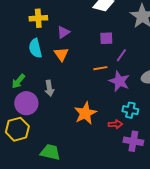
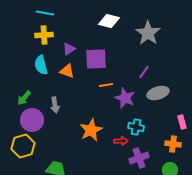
purple square: (106, 38) -> (96, 59), moved, size x1.6
orange triangle: (61, 54) -> (67, 71), turned -35
purple line: (121, 55) -> (144, 72), moved
purple cross: (133, 141) -> (139, 158), turned -30

